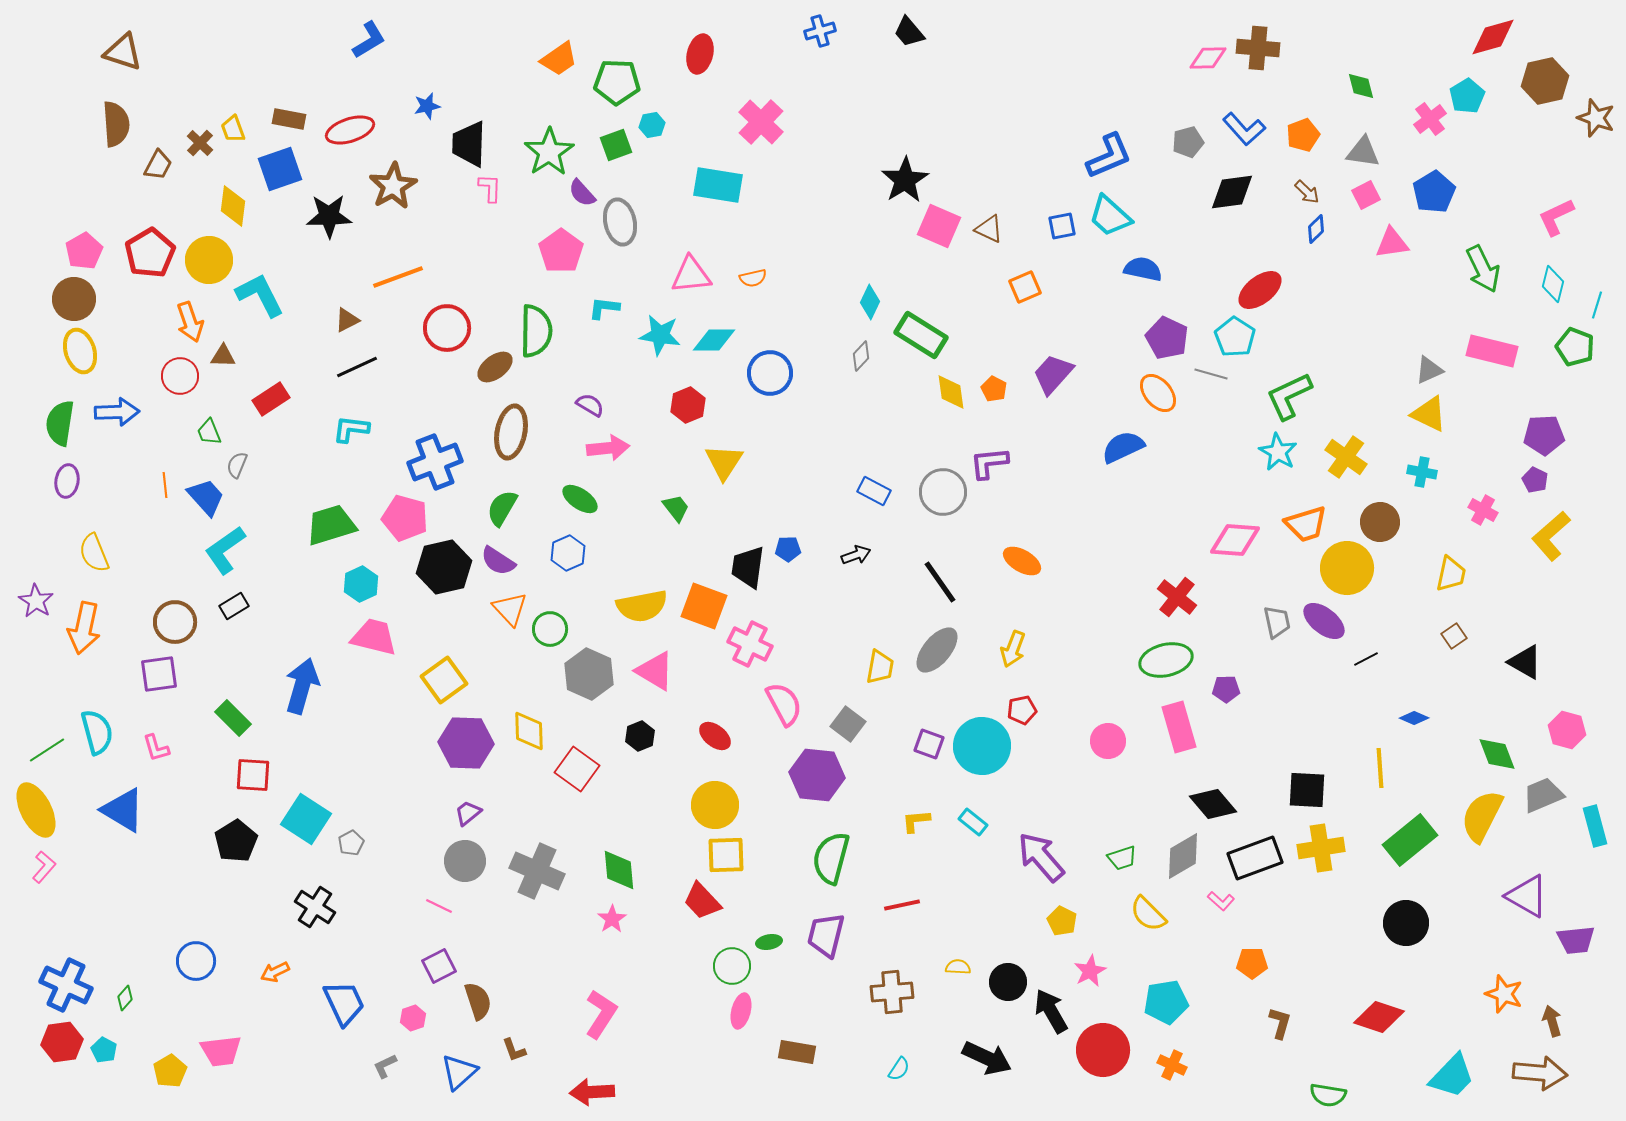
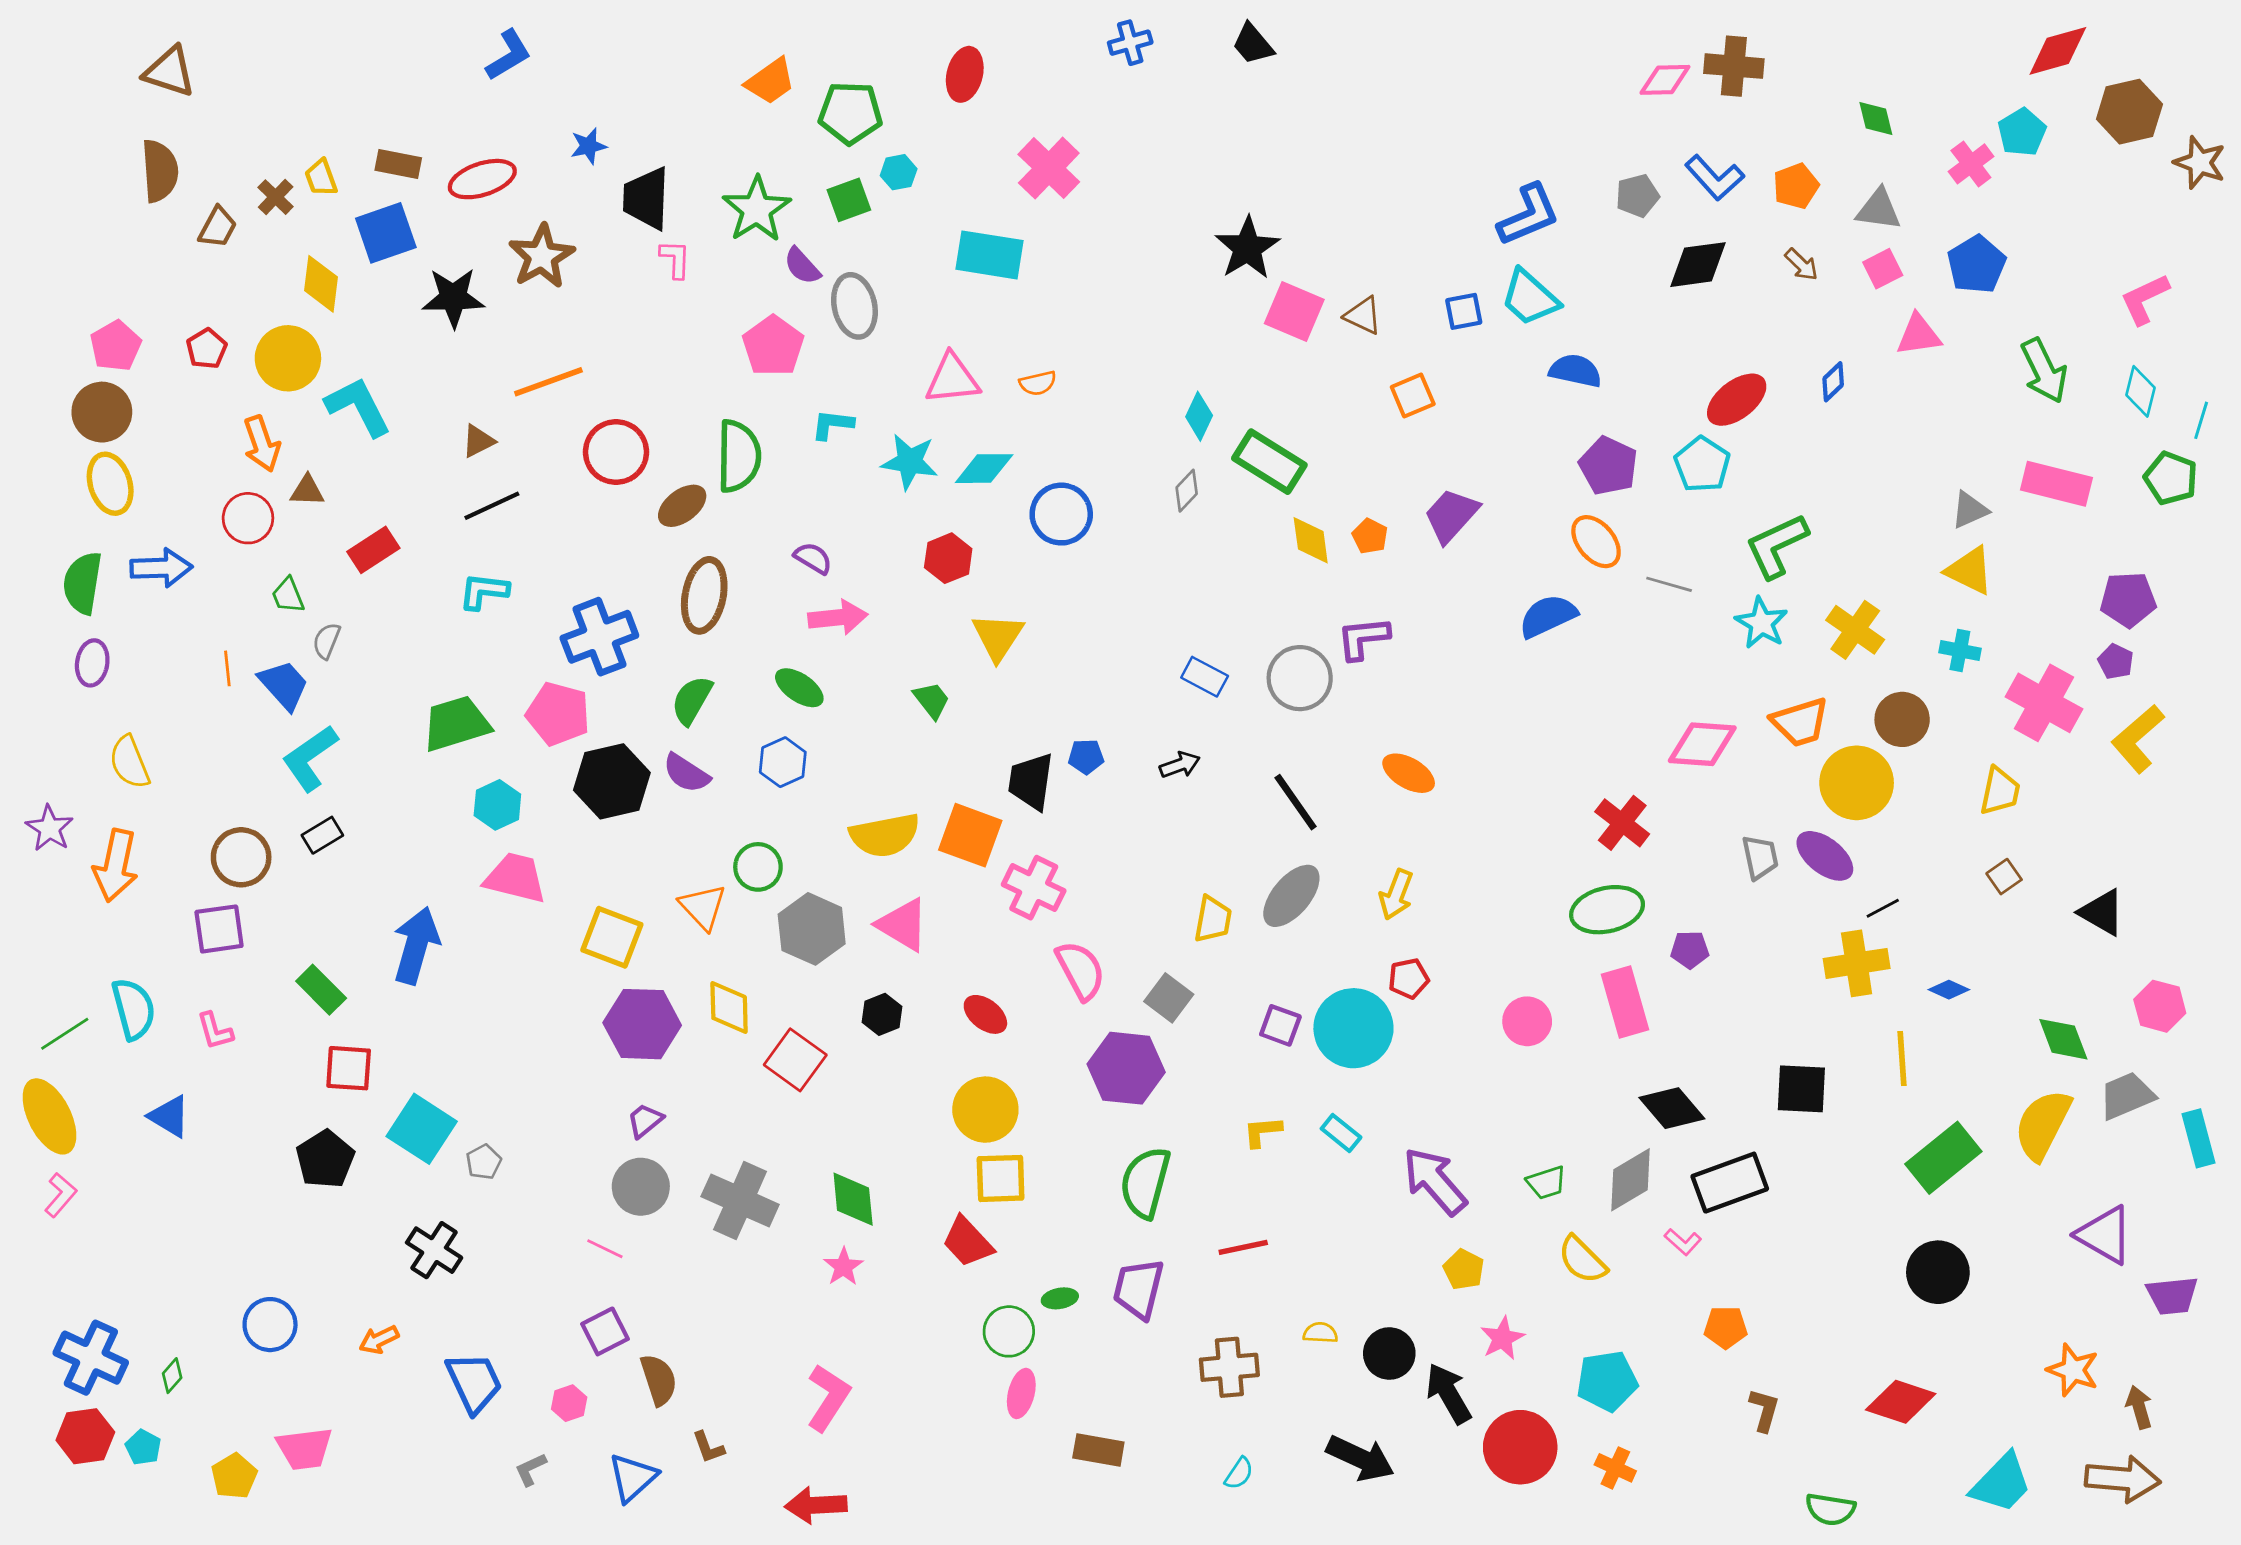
blue diamond: (1316, 229) -> (1833, 382), moved
red pentagon: (150, 253) -> (207, 349), size x0.6
gray line: (1211, 374) -> (1669, 584), moved
pink cross: (1483, 510) -> (2044, 703), size x1.8
orange triangle: (510, 609) -> (703, 907), moved
yellow square: (444, 680) -> (612, 937), turned -33
blue triangle: (123, 810) -> (169, 1116), size x0.7
yellow cross: (1321, 848) -> (1857, 963), moved

